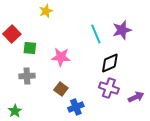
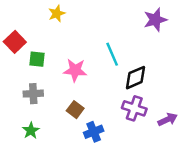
purple star: (122, 30) -> (155, 20), moved
cyan line: (96, 34) -> (112, 54), moved
green star: (15, 111) -> (31, 131), moved

